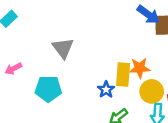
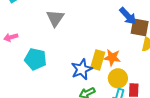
gray triangle: (63, 48) -> (55, 18), moved
blue star: (106, 90) -> (82, 69), size x1.5

